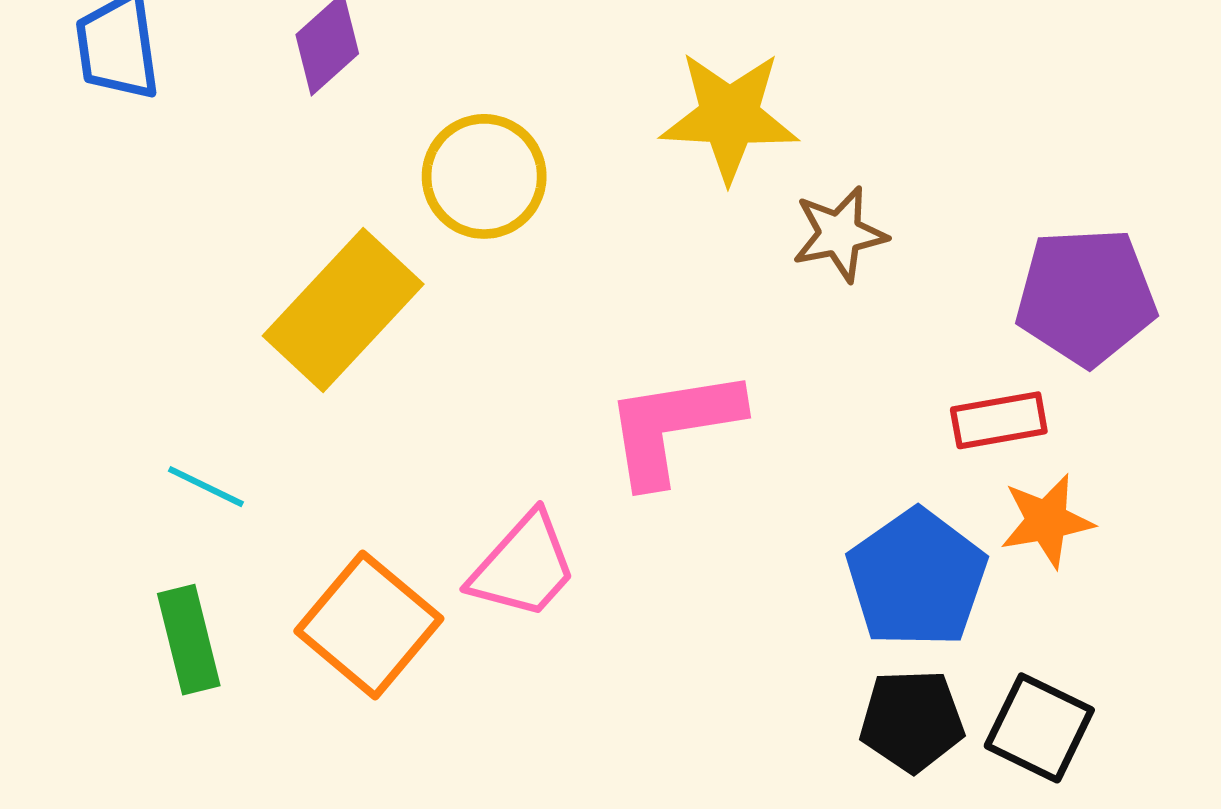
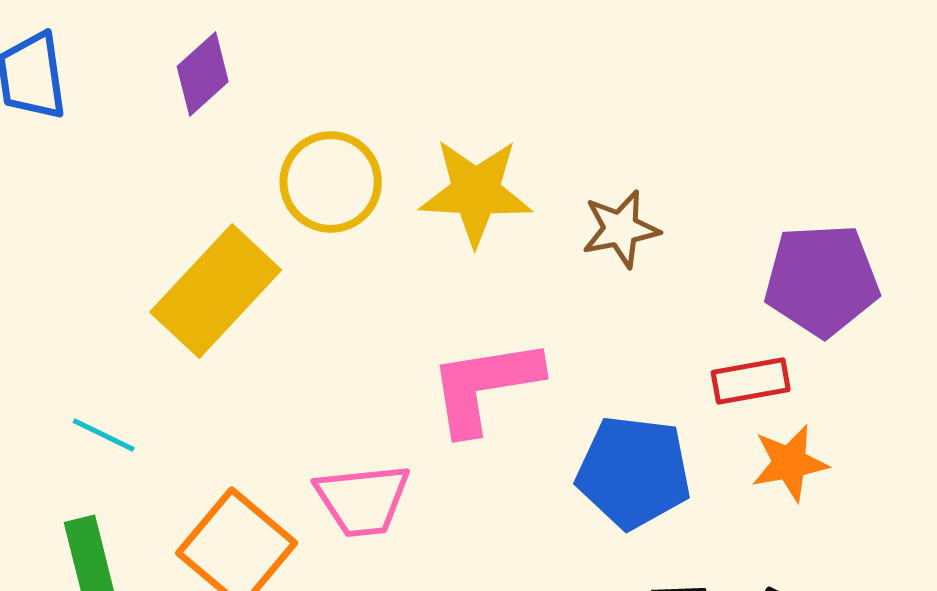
yellow star: (729, 116) -> (476, 192), moved
pink trapezoid: (523, 566) -> (363, 500), turned 42
blue pentagon: (917, 578) -> (634, 472), moved, turned -30

